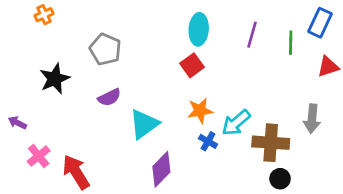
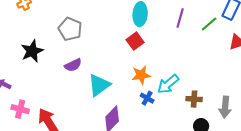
green line: (291, 43) -> (209, 24), turned 48
gray arrow: (312, 119) -> (225, 107), moved
brown cross: (271, 143) -> (194, 99), size x0.6
pink cross: (39, 156) -> (20, 109), turned -36

